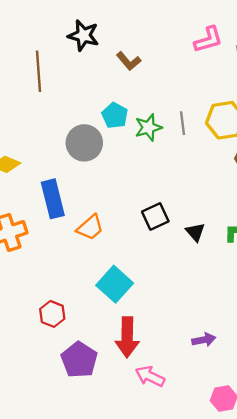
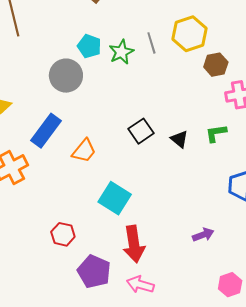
blue rectangle: (53, 199) -> (46, 131), turned 60
pink arrow: (150, 376) -> (140, 285), moved

